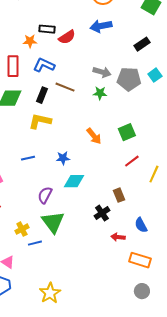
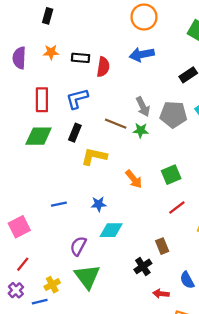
red semicircle: (67, 37) -> (103, 67), turned -48
orange star: (30, 41) -> (51, 52), moved
blue L-shape: (44, 65) -> (77, 99), turned -40
gray arrow: (102, 72) -> (143, 107), turned 48
brown line: (65, 87) -> (116, 124), moved
yellow L-shape: (40, 121) -> (94, 156), moved
blue line: (35, 243) -> (40, 302), moved

